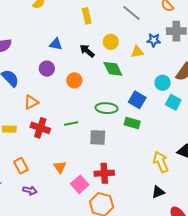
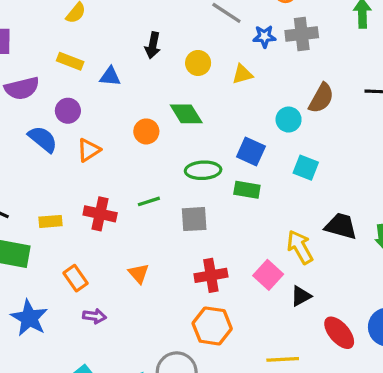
yellow rectangle: (87, 16) -> (70, 61), moved, turned -49
blue star: (154, 40) -> (264, 36), moved
black arrow: (87, 51) -> (153, 45), moved, turned -112
purple circle: (47, 69) -> (68, 111), moved
green diamond: (113, 69) -> (186, 114), moved
orange triangle: (31, 102) -> (89, 150), moved
cyan square: (173, 102) -> (306, 168), moved
pink square: (80, 184) -> (268, 275), moved

